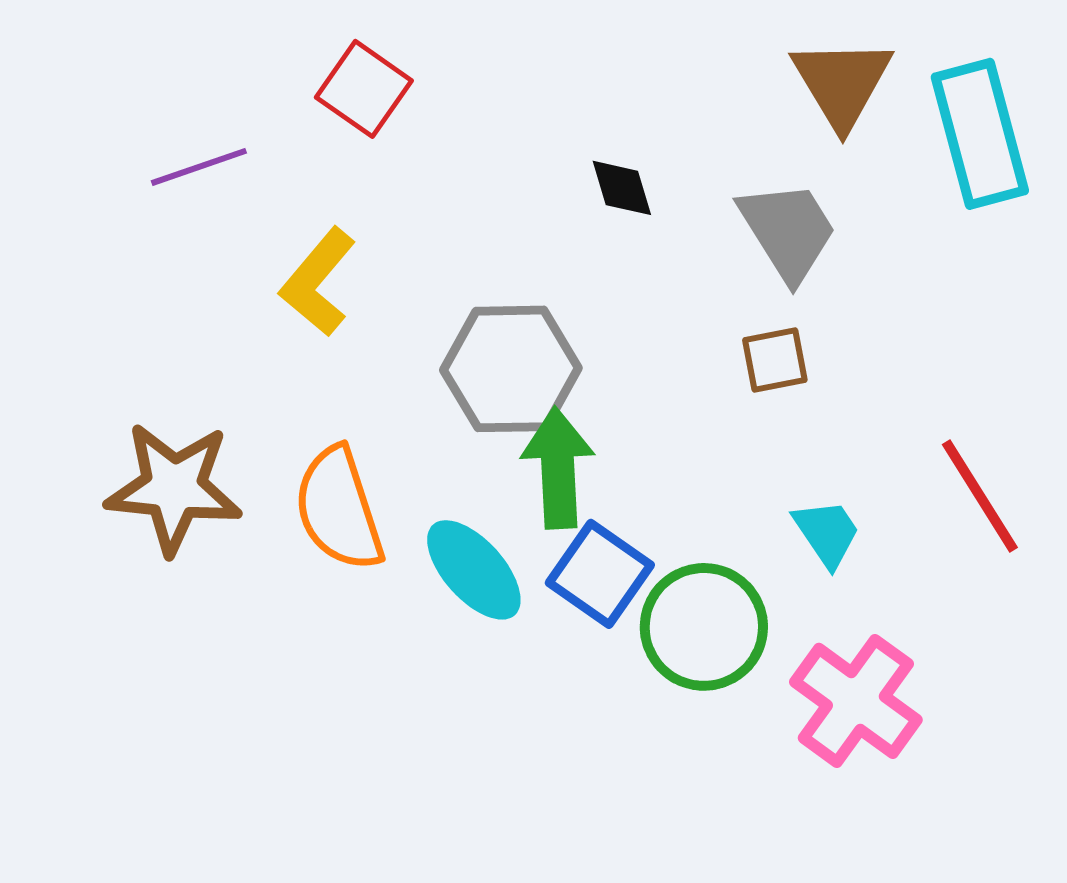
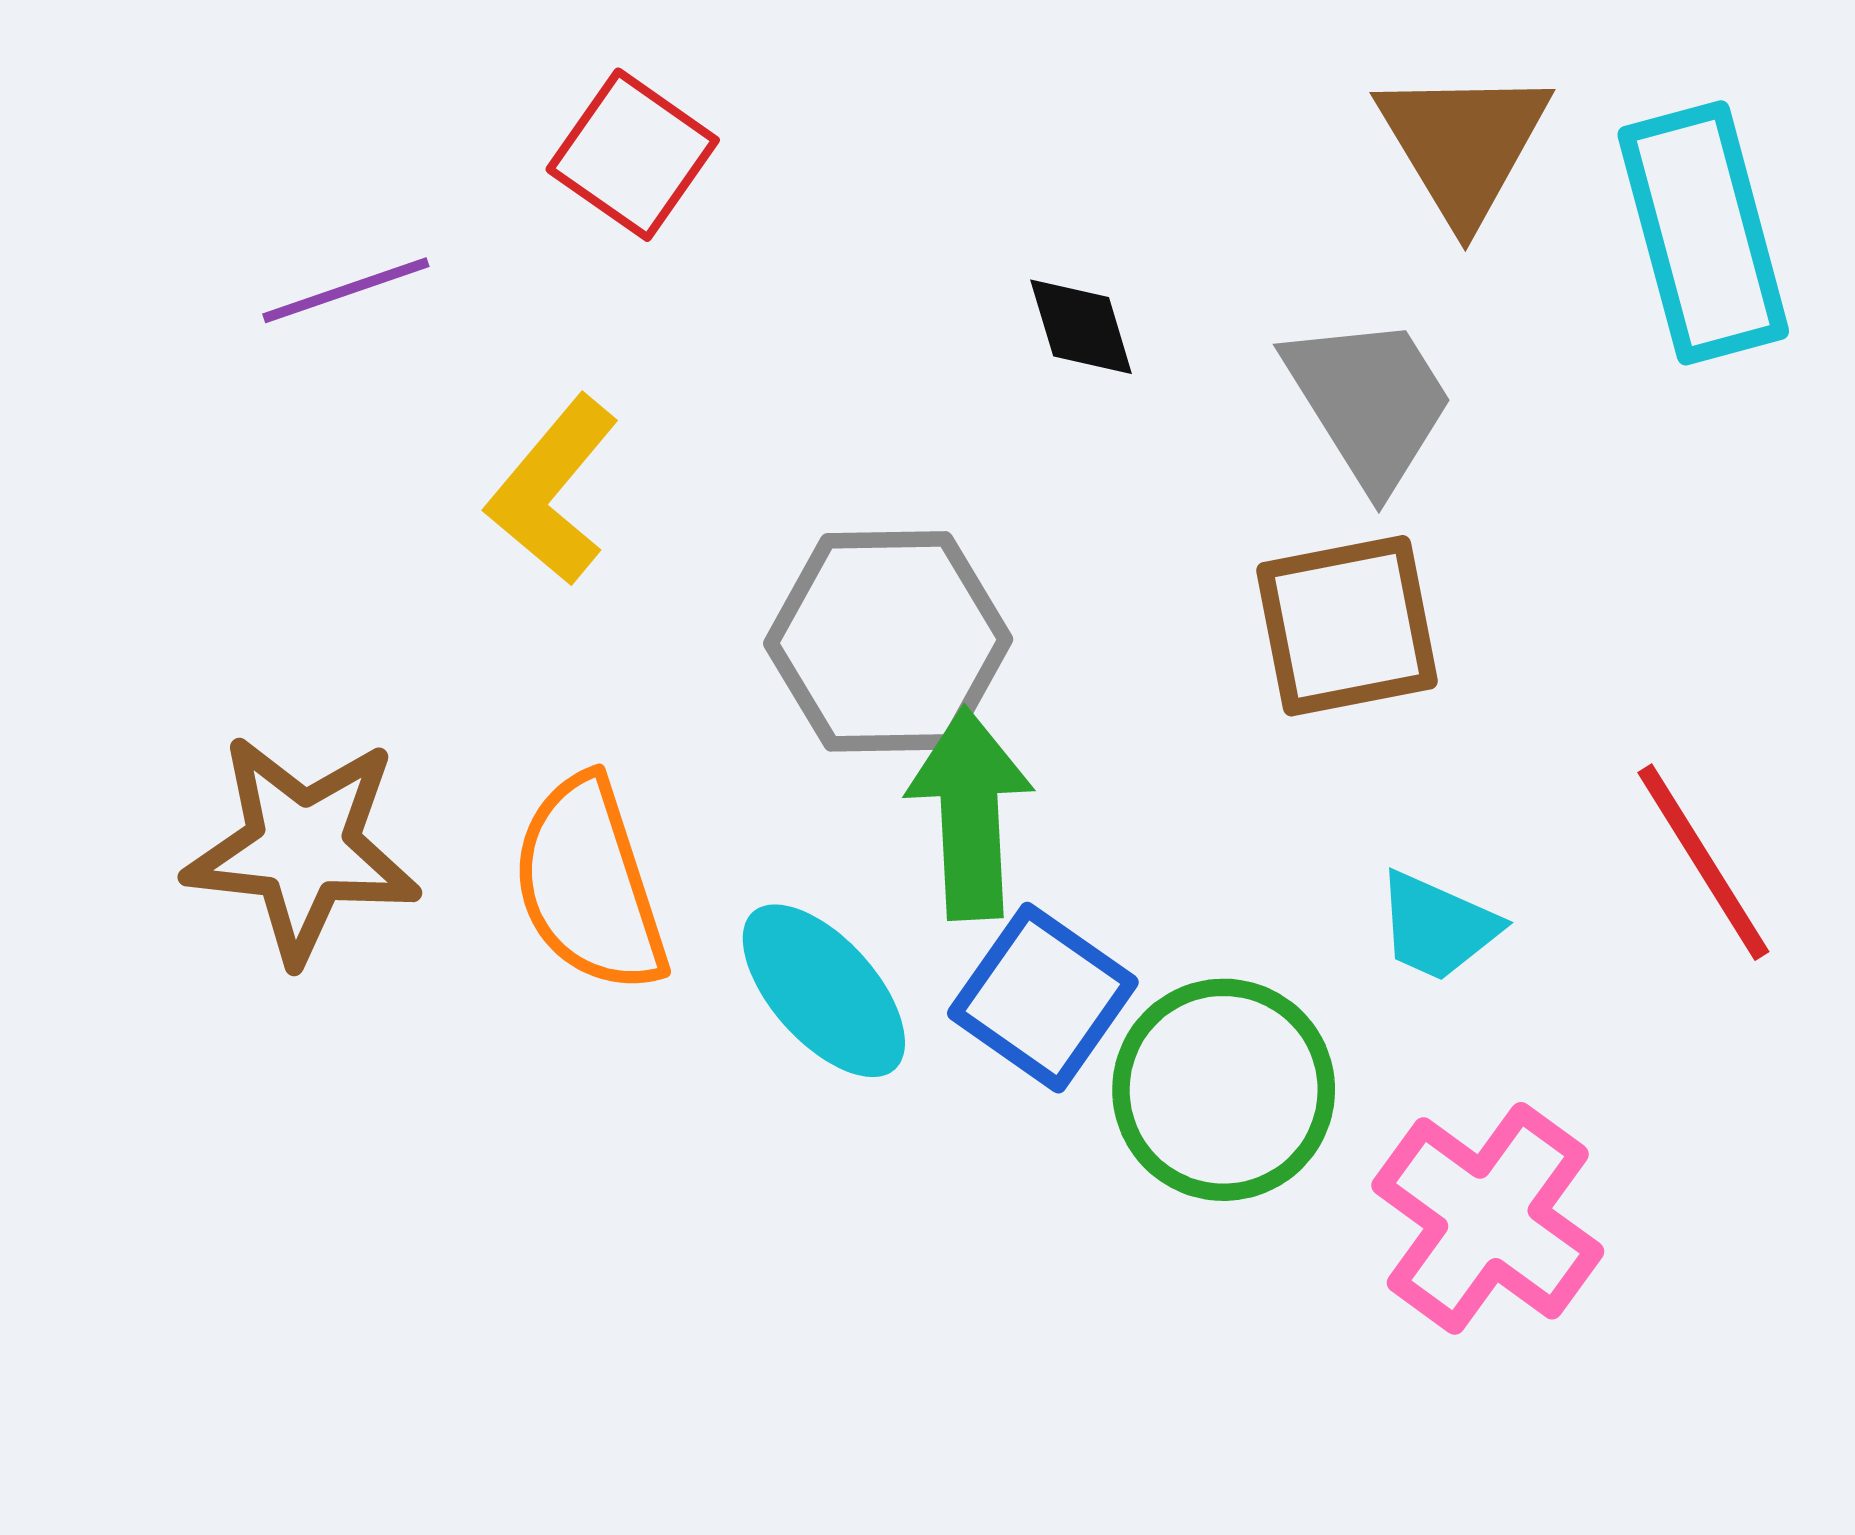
brown square: (775, 360) -> (1347, 626), size x1.6
cyan trapezoid: (827, 533) -> (1437, 926), turned 148

